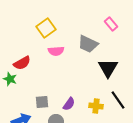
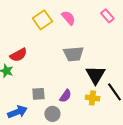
gray trapezoid: (88, 44) -> (73, 54), moved, turned -30
pink semicircle: (56, 51) -> (68, 18), moved, turned -126
black triangle: (108, 68) -> (95, 75), moved

